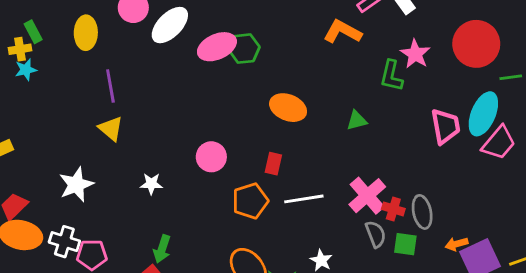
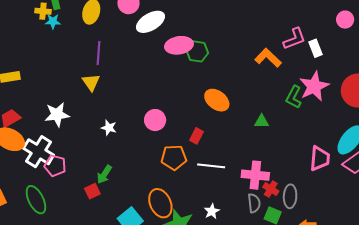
pink star: (415, 54) -> (314, 86), size x1.4
cyan star: (26, 70) -> (53, 21), moved
pink trapezoid: (445, 126) -> (320, 159), moved
pink cross: (367, 196) -> (255, 175), turned 32
white cross: (64, 242) -> (39, 152), size x1.4

